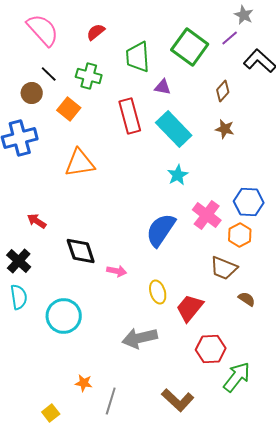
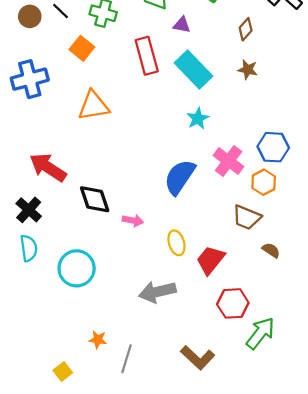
brown circle: (32, 93) -> (30, 16), moved
red arrow: (37, 221) -> (48, 167), size x1.8

